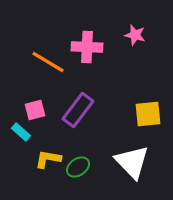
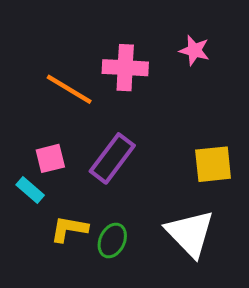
green ellipse: (78, 167) -> (112, 241), turned -30

